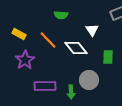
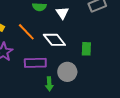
white triangle: (92, 30) -> (62, 13), moved
purple rectangle: (45, 86) -> (35, 63), moved

